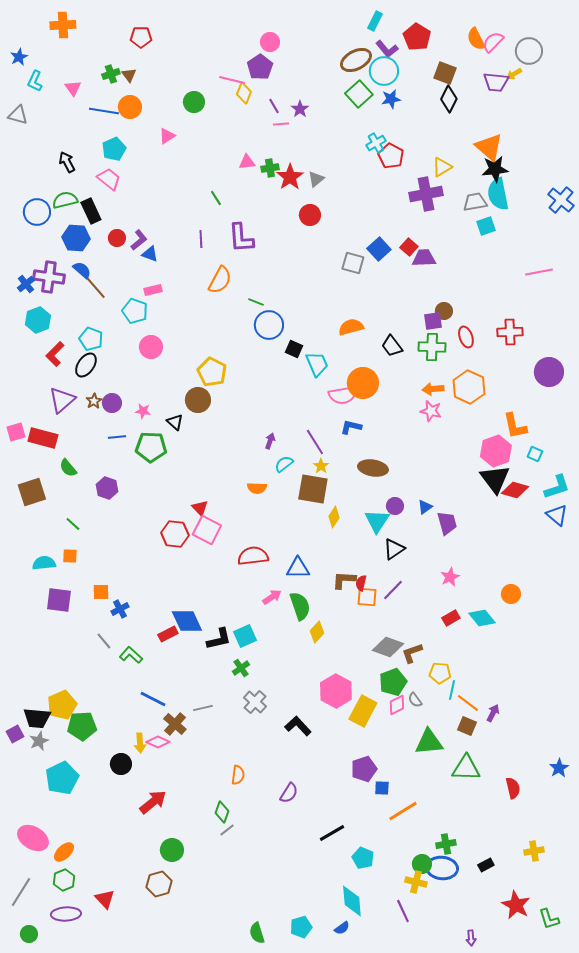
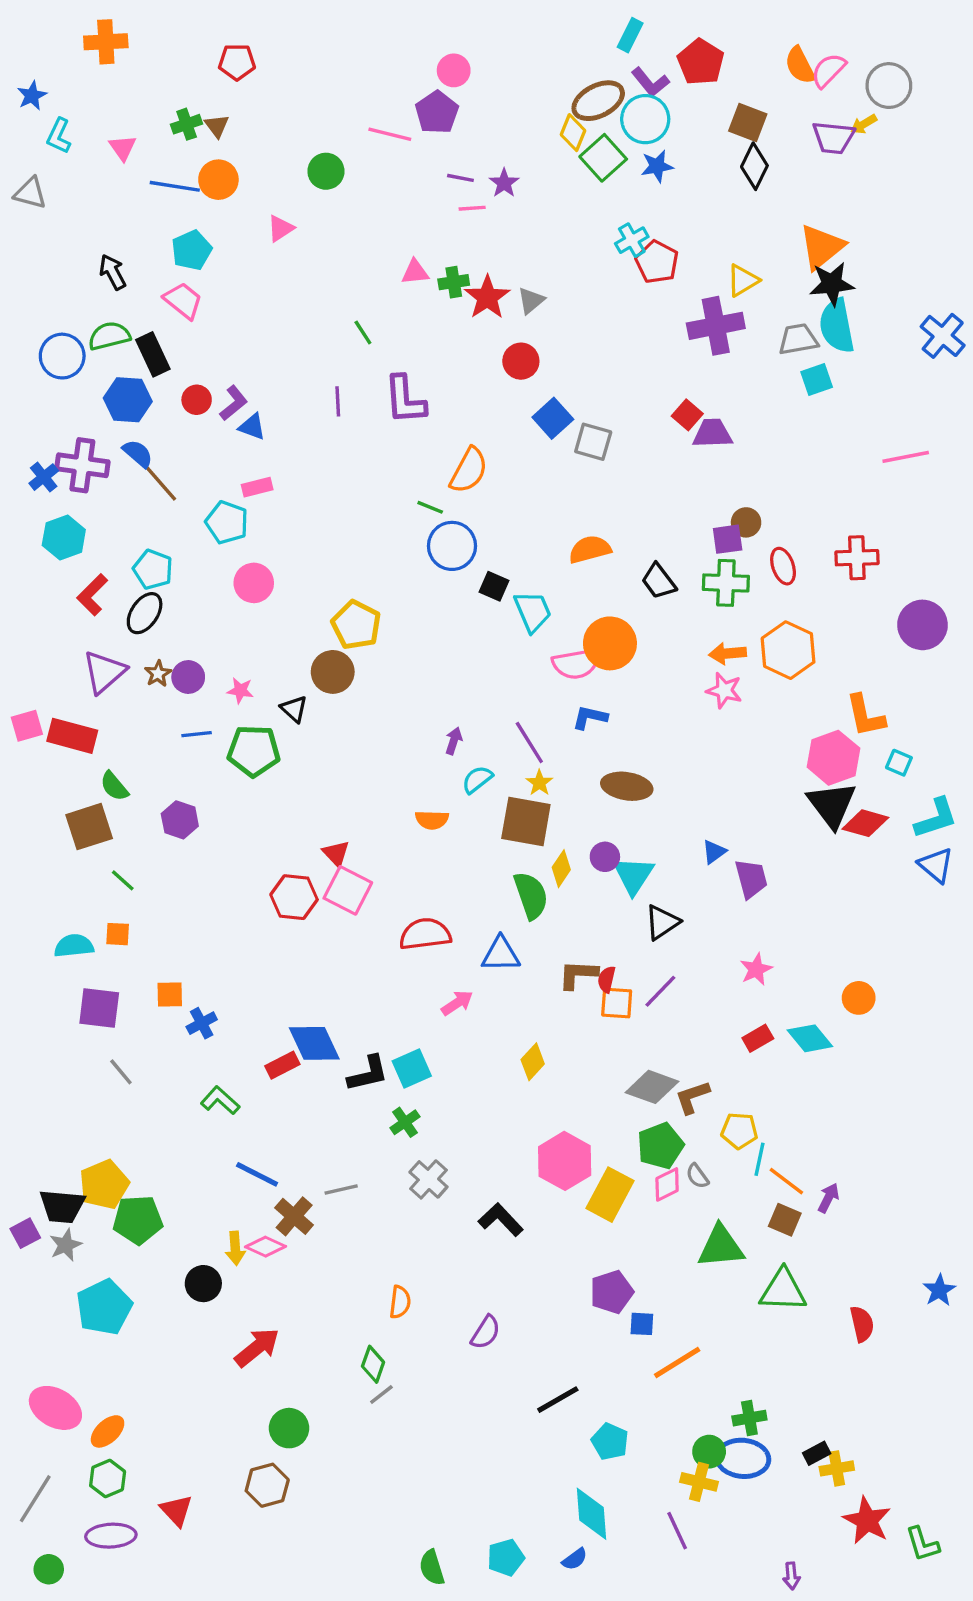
yellow diamond: (244, 93) -> (573, 133), moved
purple line: (274, 106) -> (460, 178), turned -49
orange triangle: (489, 147) -> (822, 247), turned 40
blue square: (379, 249) -> (553, 418), moved
orange semicircle: (220, 280) -> (469, 470), moved
brown square: (32, 492) -> (89, 827), moved
purple circle: (395, 506) -> (605, 857), moved
green semicircle: (300, 606) -> (531, 895), moved
gray line: (104, 641) -> (121, 1072), moved
yellow cross: (534, 851) -> (837, 1468), moved

